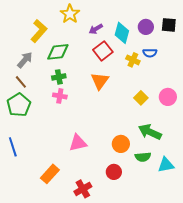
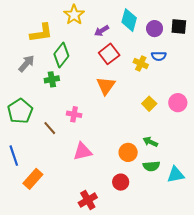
yellow L-shape: (39, 31) -> (41, 33), turned 40
cyan diamond: (122, 33) -> (129, 20), moved
green diamond: (58, 52) -> (61, 55), turned -45
green cross: (59, 77) -> (52, 79), moved
brown line: (21, 82) -> (50, 128), moved
pink cross: (60, 96) -> (74, 114), moved
green arrow: (150, 132) -> (150, 142), moved, size x0.6
orange rectangle: (50, 174) -> (33, 179), moved

